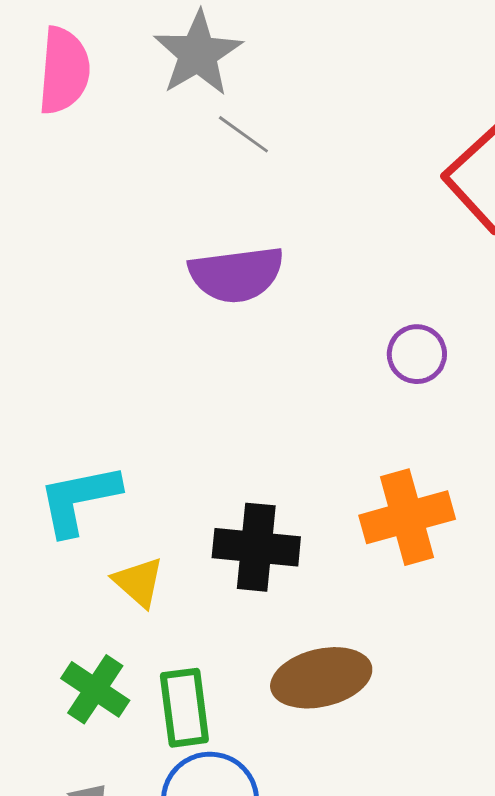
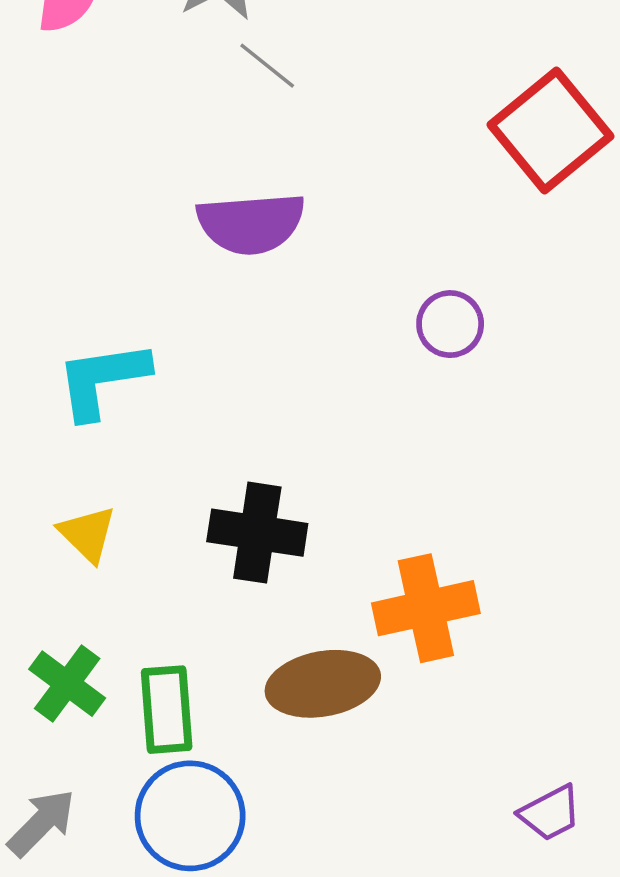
cyan L-shape: (79, 499) -> (102, 380), moved
orange cross: (407, 517) -> (426, 608), moved
yellow triangle: (139, 582) -> (87, 534), moved

